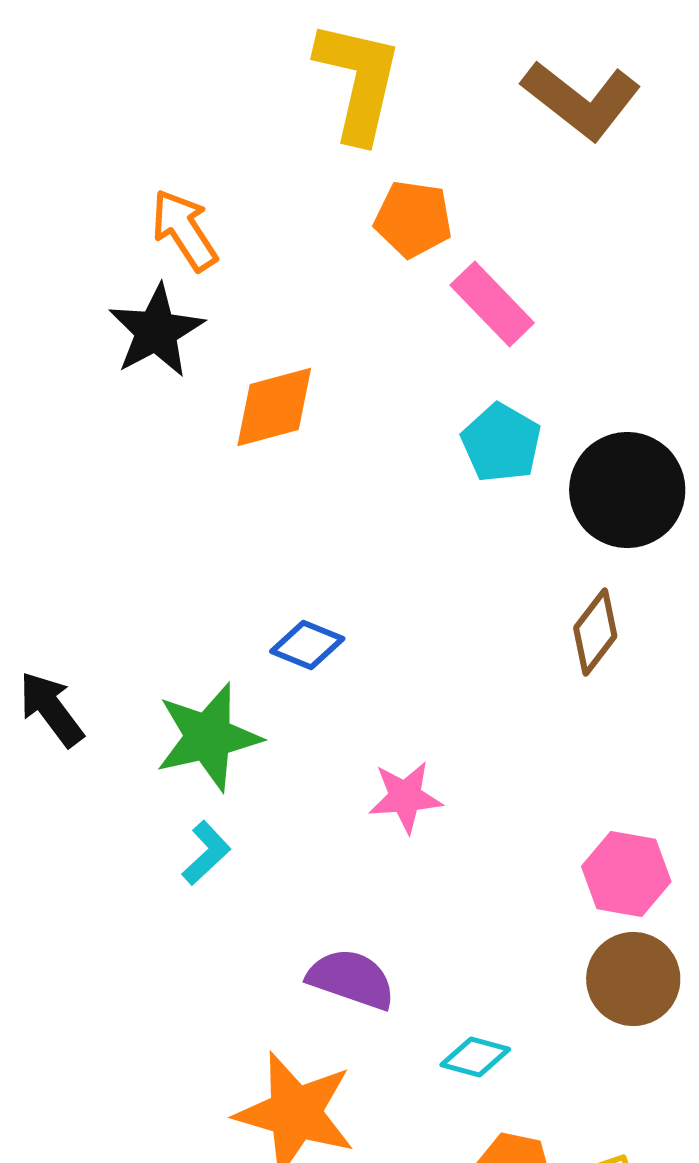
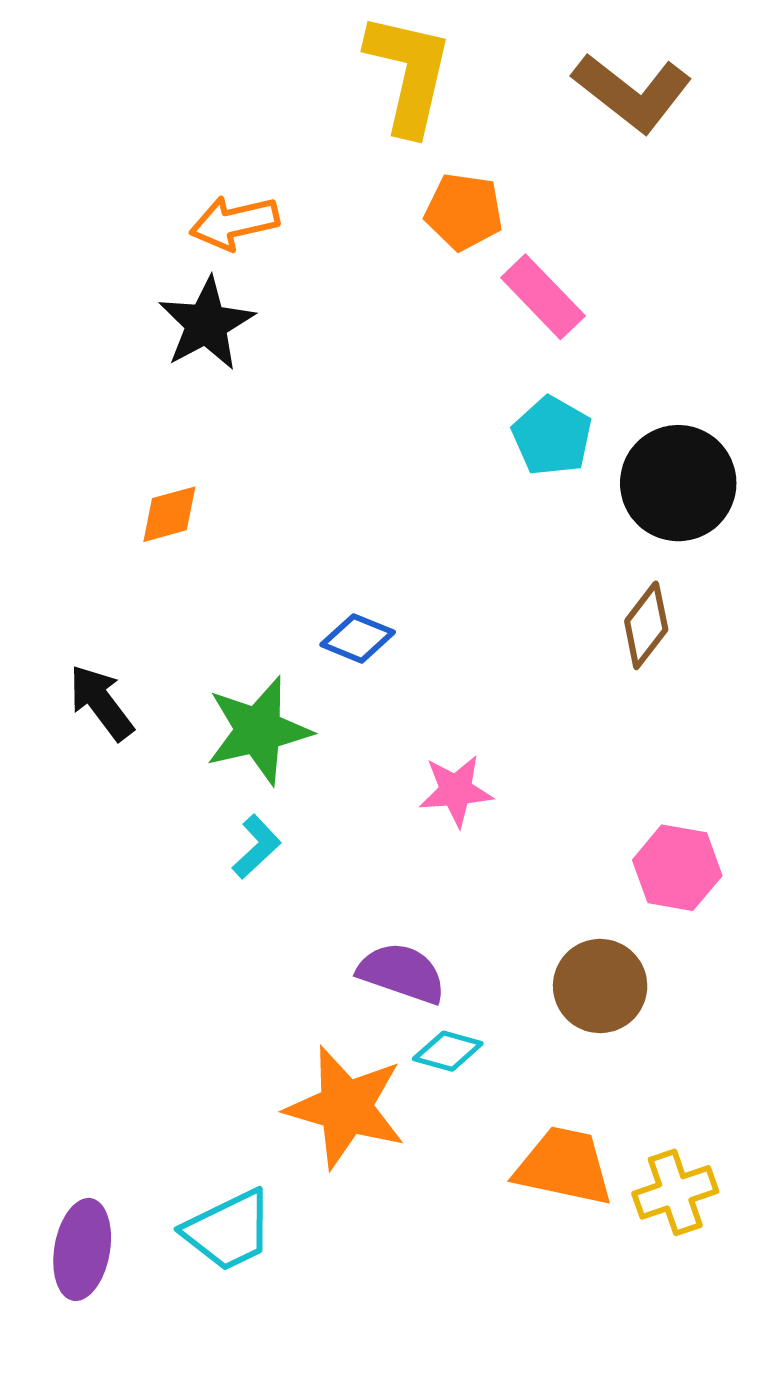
orange arrow: (184, 230) -> (234, 223), turned -70
orange diamond: (274, 407) -> (169, 514), moved, size x0.7
brown circle: (633, 979) -> (600, 986), moved
cyan diamond: (475, 1057) -> (448, 1051), moved

